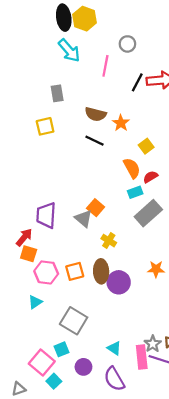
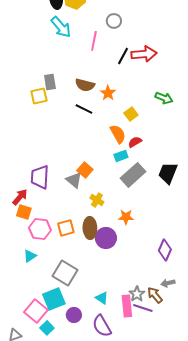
gray rectangle: (57, 93) -> (50, 82), moved
orange star: (156, 269) -> (126, 217), moved
cyan square: (62, 349) -> (54, 299), size x1.6

